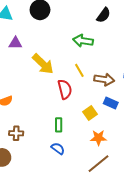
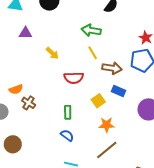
yellow arrow: (43, 64) -> (52, 53), size x0.6
yellow line: (79, 70) -> (93, 53), moved
red semicircle: (65, 89) -> (74, 78), turned 102
brown cross: (16, 133) -> (29, 103), moved, turned 32

